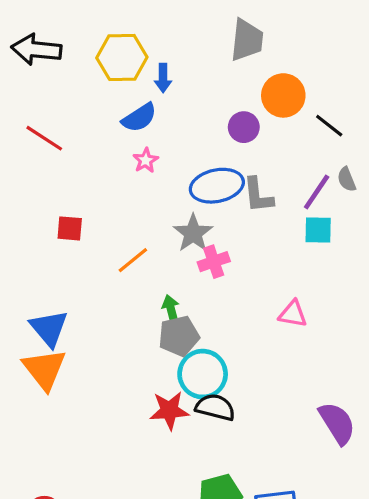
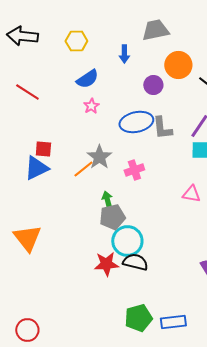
gray trapezoid: (247, 40) -> (155, 30), turned -108
yellow hexagon: (122, 57) -> (76, 41), size x0.7
blue arrow: (163, 78) -> (124, 54), moved
gray star: (193, 233) -> (99, 157), moved
pink triangle: (293, 314) -> (191, 194), moved
blue triangle: (49, 328) -> (36, 168), moved, turned 44

